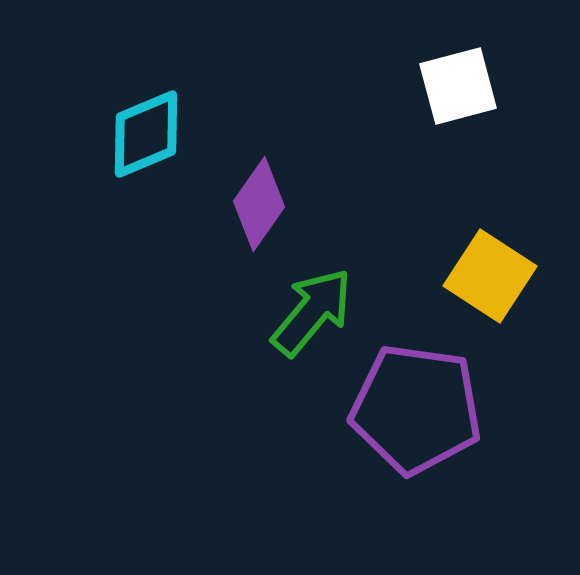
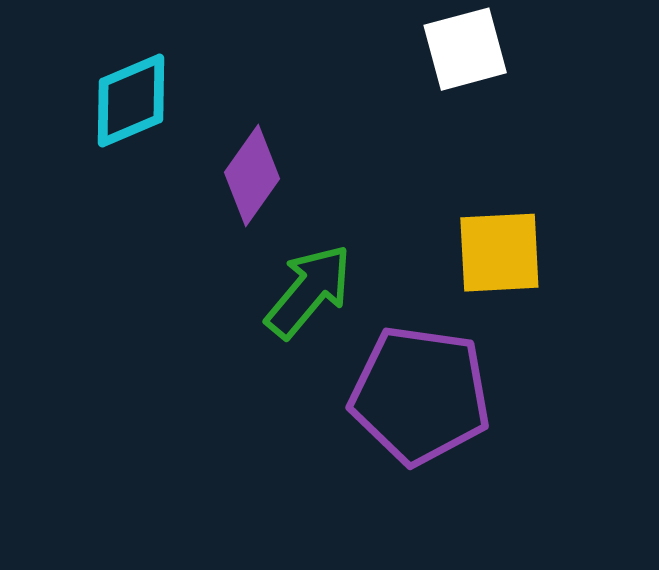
yellow square: (490, 276) -> (499, 253), turned -36

